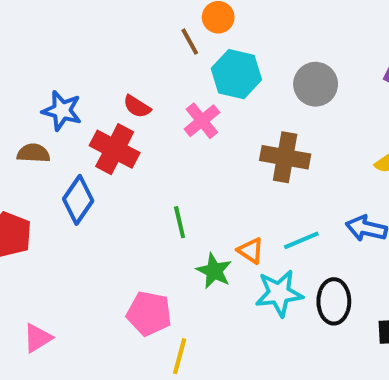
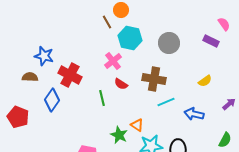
red semicircle: (137, 107) -> (121, 84), moved
green line: (180, 222) -> (102, 98), moved
cyan line: (301, 240) -> (166, 102), moved

